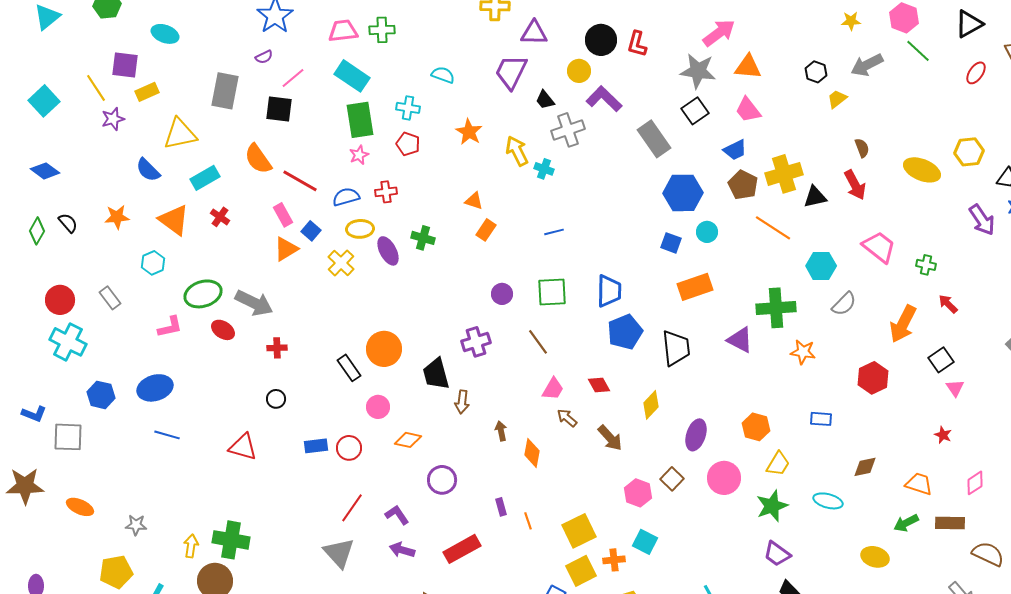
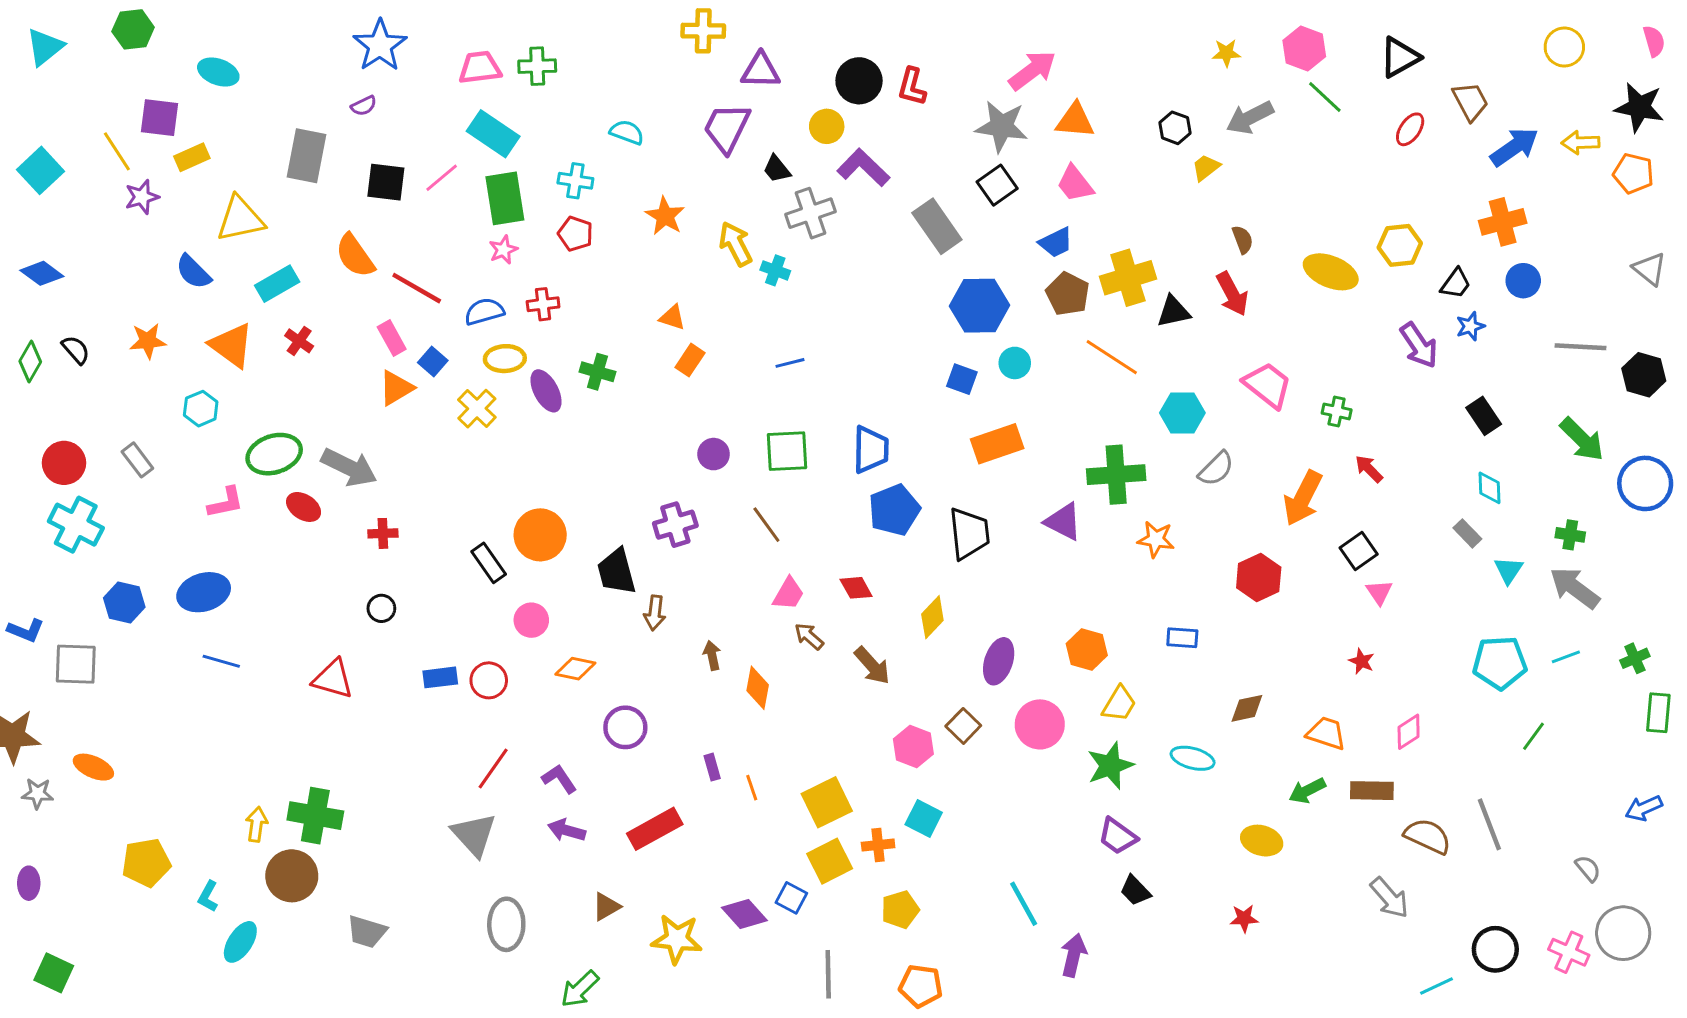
pink line: (293, 78) -> (442, 178), moved
gray star: (136, 525) -> (38, 794), moved

